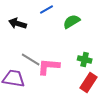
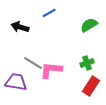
green semicircle: (72, 22) -> (89, 25), moved
green cross: (85, 60) -> (87, 63), turned -32

